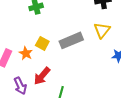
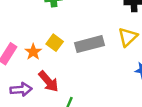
red arrow: (42, 76) -> (49, 81), turned -90
purple arrow: (20, 86) -> (21, 89), turned -78

